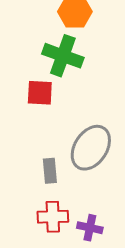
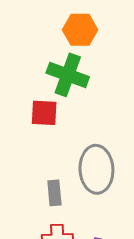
gray ellipse: (91, 148) -> (96, 169), turned -36

